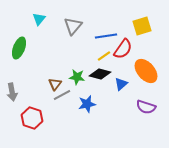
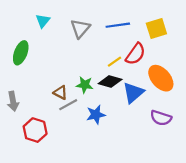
blue line: (106, 36) -> (118, 25), moved
brown triangle: (55, 84) -> (60, 93), turned -40
blue triangle: (121, 84) -> (133, 93), size x1.5

